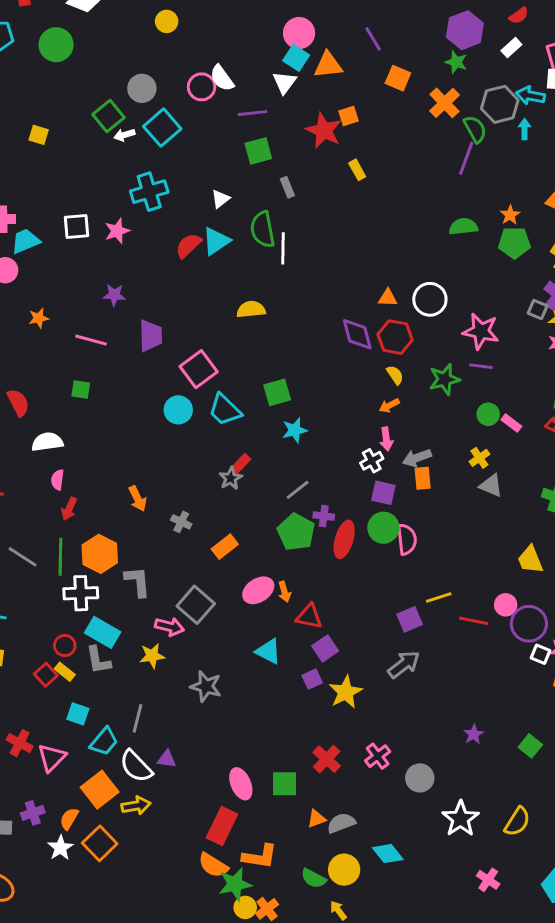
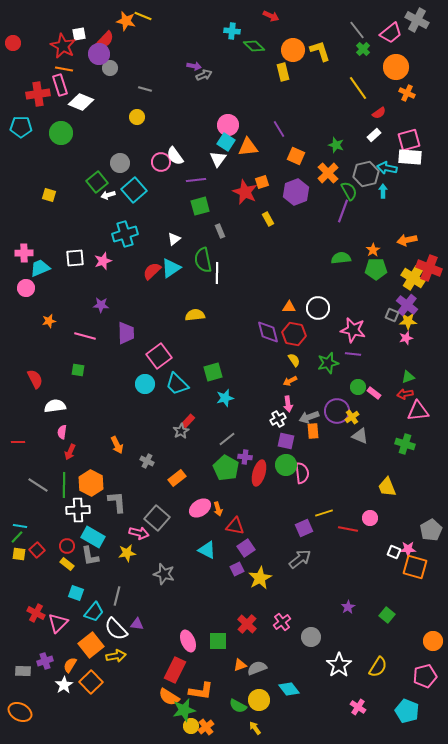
purple hexagon: (465, 30) -> (296, 192), moved
purple circle: (529, 624) -> (337, 411), moved
red square: (46, 675) -> (37, 550), moved

